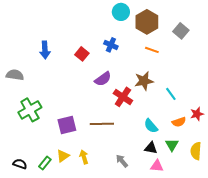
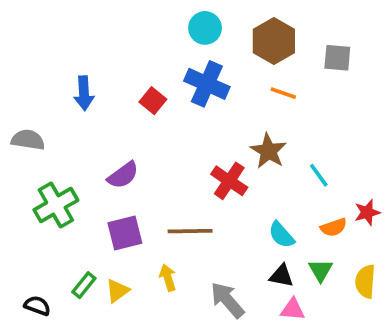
cyan circle: (121, 12) -> (205, 28), moved
gray square: (181, 31) -> (337, 58), turned -35
blue cross: (111, 45) -> (207, 84), size x1.6
purple semicircle: (103, 79) -> (123, 175), moved
brown star: (144, 81) -> (268, 151), turned -30
yellow arrow: (84, 157) -> (168, 278), moved
gray arrow: (122, 161) -> (227, 300), size x1.5
green rectangle: (45, 163) -> (84, 285), moved

